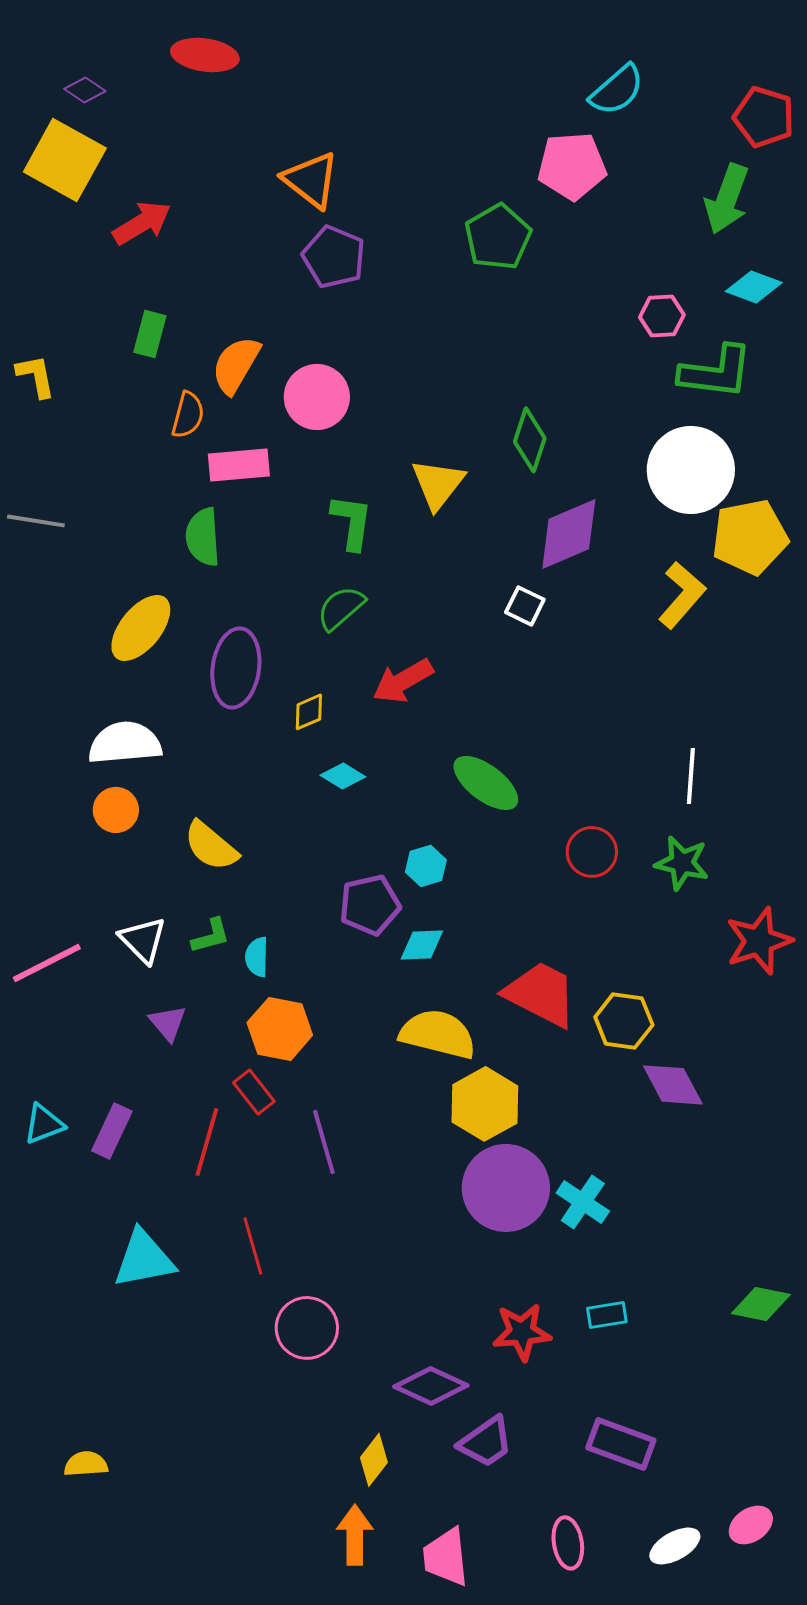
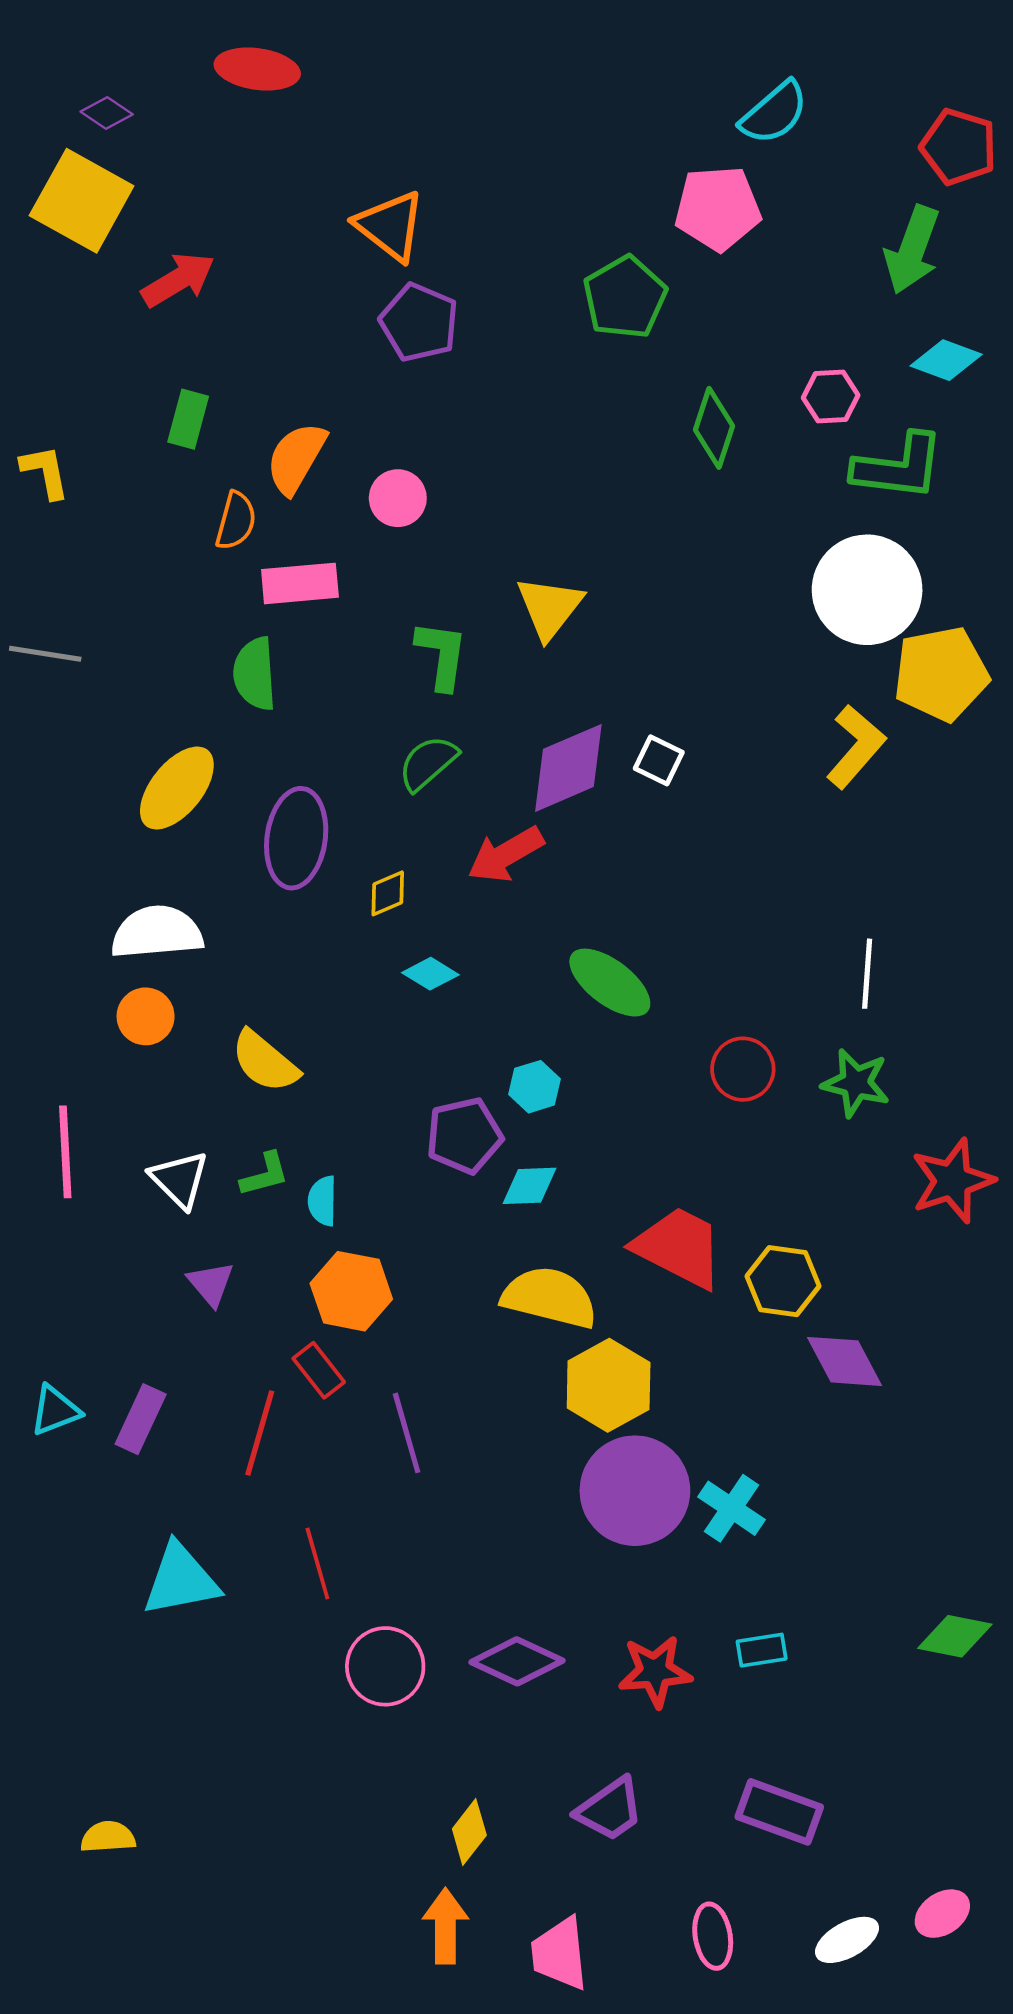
pink circle: (317, 397) -> (398, 498), size x0.7
green diamond: (530, 440) -> (714, 428), moved
purple diamond: (569, 534) -> (568, 768), moved
pink line: (47, 963) -> (65, 1152), moved, turned -66
purple diamond: (431, 1386) -> (517, 1661), moved

